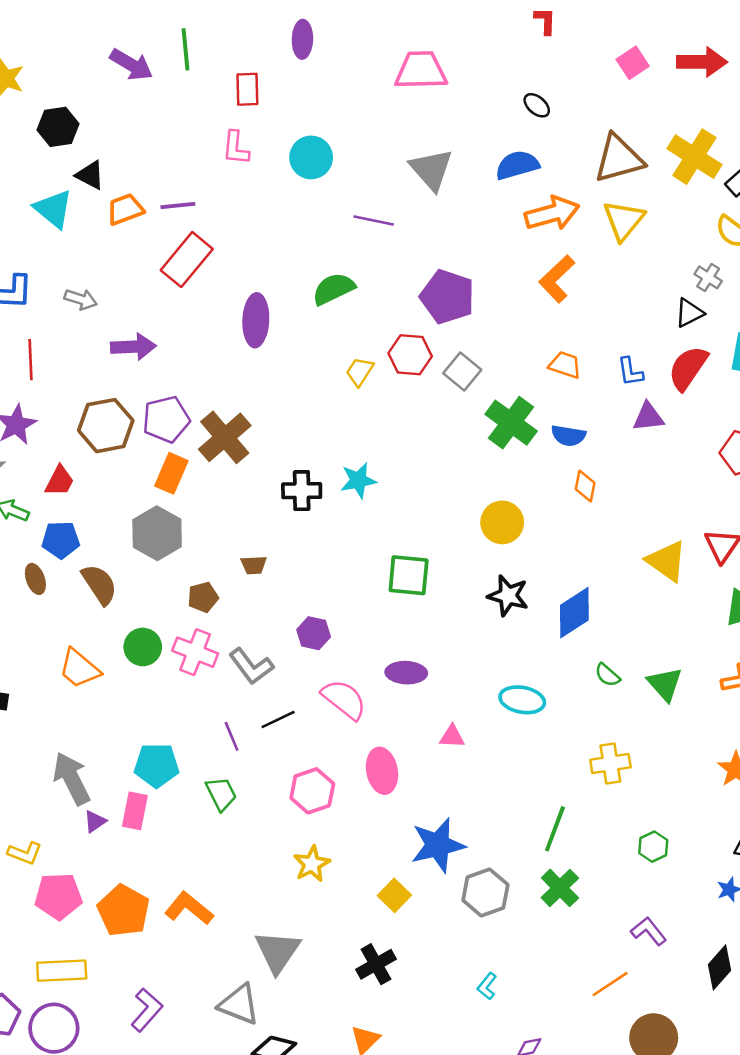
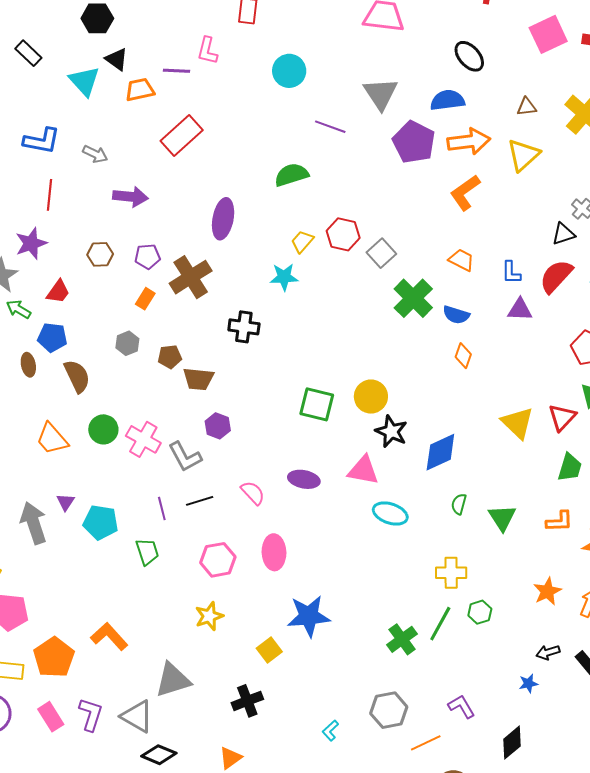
pink square: (633, 63) -> (548, 34), size x1.5
black ellipse: (537, 105) -> (469, 56), size x1.5
pink L-shape: (236, 148) -> (207, 51), moved
brown triangle: (619, 159) -> (527, 107), size x0.5
purple line: (178, 206) -> (177, 71), moved
purple pentagon: (447, 297) -> (414, 142), moved
purple ellipse: (256, 320) -> (223, 219), moved
purple pentagon: (166, 419) -> (148, 256), size x0.7
brown hexagon: (106, 426) -> (100, 254), size x0.6
orange rectangle: (171, 473) -> (145, 299), size x0.7
cyan star: (358, 480) -> (284, 277), moved
yellow circle: (502, 522) -> (371, 397), moved
gray hexagon: (157, 533) -> (127, 343), size x0.6
brown trapezoid: (254, 565) -> (198, 379), size x1.5
brown pentagon: (203, 597) -> (170, 357), moved
purple hexagon: (314, 633) -> (218, 426), moved
green semicircle: (607, 675) -> (459, 504), turned 55
pink semicircle: (344, 699) -> (253, 493), size x0.7
pink triangle: (452, 737) -> (363, 470), moved, size x1.6
pink rectangle: (135, 811) -> (51, 717), moved, turned -52
purple triangle: (95, 821) -> (66, 502), moved, turned -30
green line: (555, 829) -> (440, 624), moved
green hexagon: (653, 847) -> (480, 612), moved
green cross: (560, 888) -> (402, 639), moved
gray hexagon: (485, 893) -> (389, 710), moved
orange pentagon: (123, 911) -> (54, 657), moved
gray triangle: (278, 952) -> (173, 680), turned 30
purple L-shape: (147, 1010) -> (91, 714), moved, turned -32

